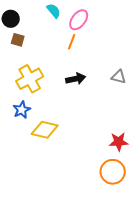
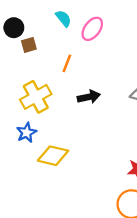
brown square: (18, 40) -> (29, 45), moved, turned -32
orange line: (72, 42) -> (67, 63), moved

